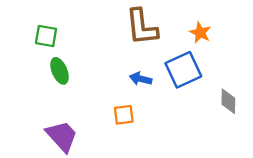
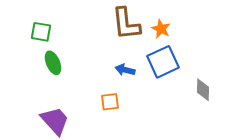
orange star: (200, 33) -> (161, 29), moved

